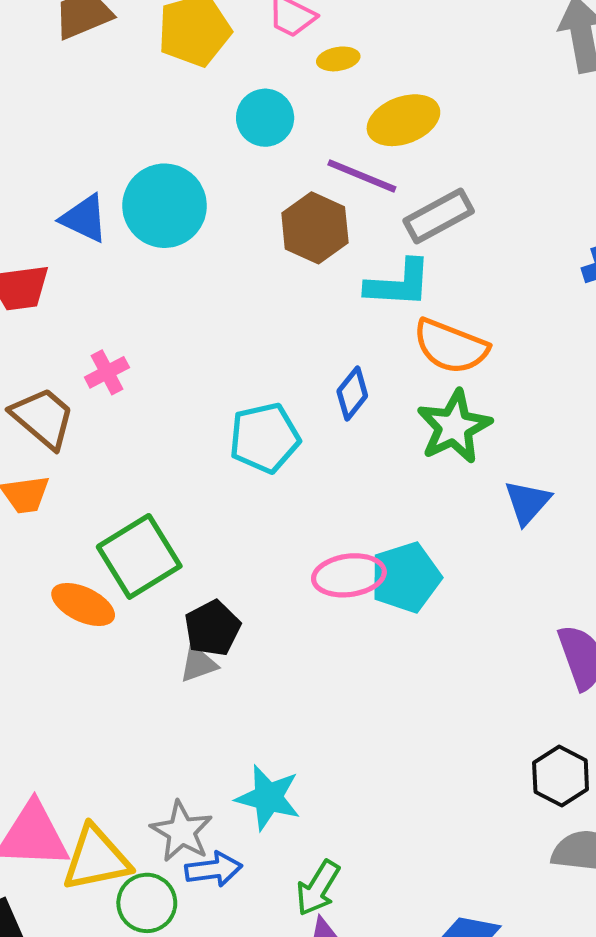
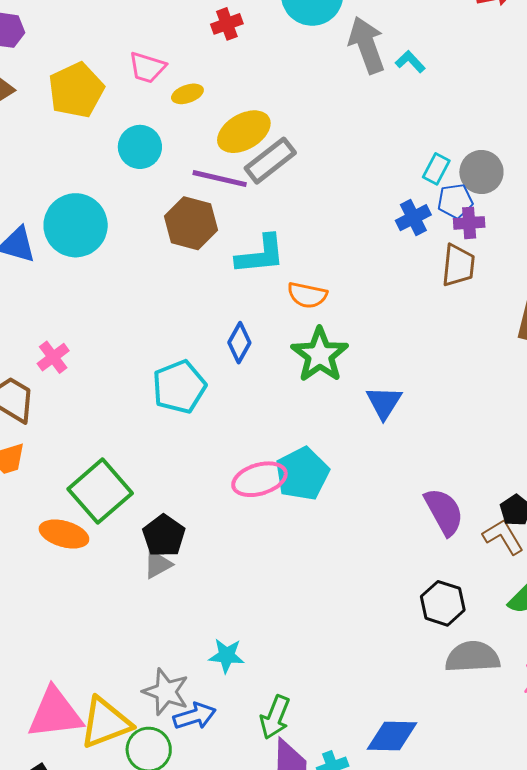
gray rectangle: (439, 216) -> (270, 161), moved
orange semicircle: (451, 346) -> (307, 295), size x0.7
cyan star: (268, 798) -> (227, 656), size x0.7

